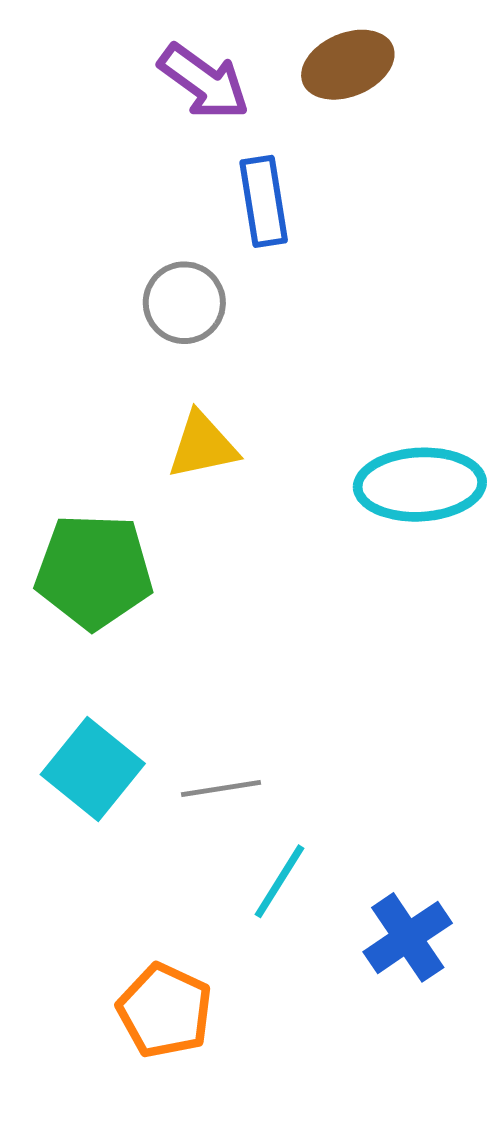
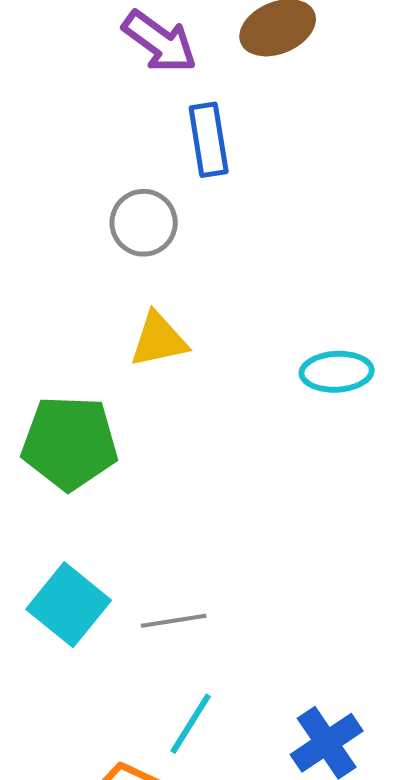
cyan ellipse: (420, 485) -> (337, 372), size x0.7
cyan line: (280, 881) -> (191, 724), moved

